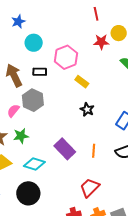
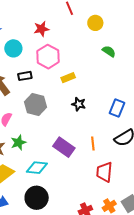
red star: (101, 42) -> (41, 29), moved
yellow rectangle: (82, 82) -> (68, 78), turned -48
gray hexagon: (33, 100) -> (35, 104), moved
red trapezoid: (90, 188) -> (104, 172), moved, turned -30

